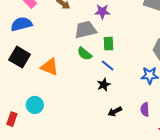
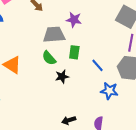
blue line: (108, 66) -> (97, 65), moved
black star: (104, 85) -> (62, 77), moved

